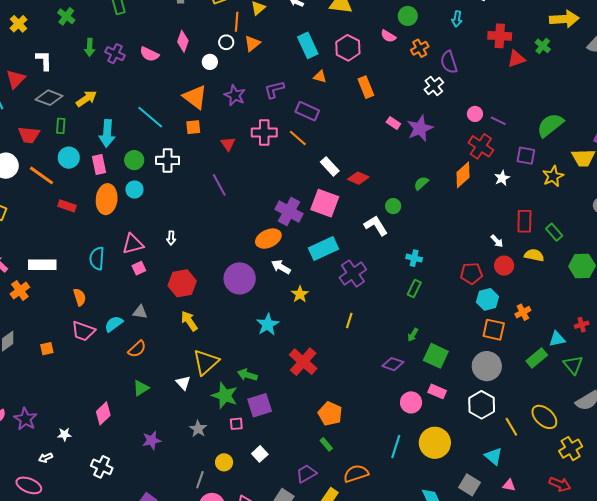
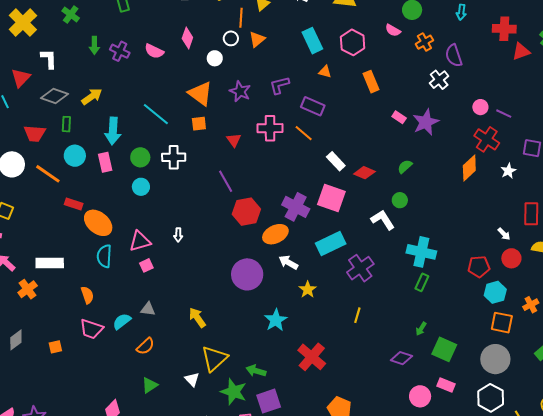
yellow cross: (18, 24) -> (23, 23), size x1.6
green semicircle: (421, 183) -> (405, 167), moved
orange ellipse: (107, 199) -> (98, 223), moved, turned -56
cyan cross: (414, 258) -> (421, 252), size x1.8
red hexagon: (182, 283) -> (246, 212), moved

